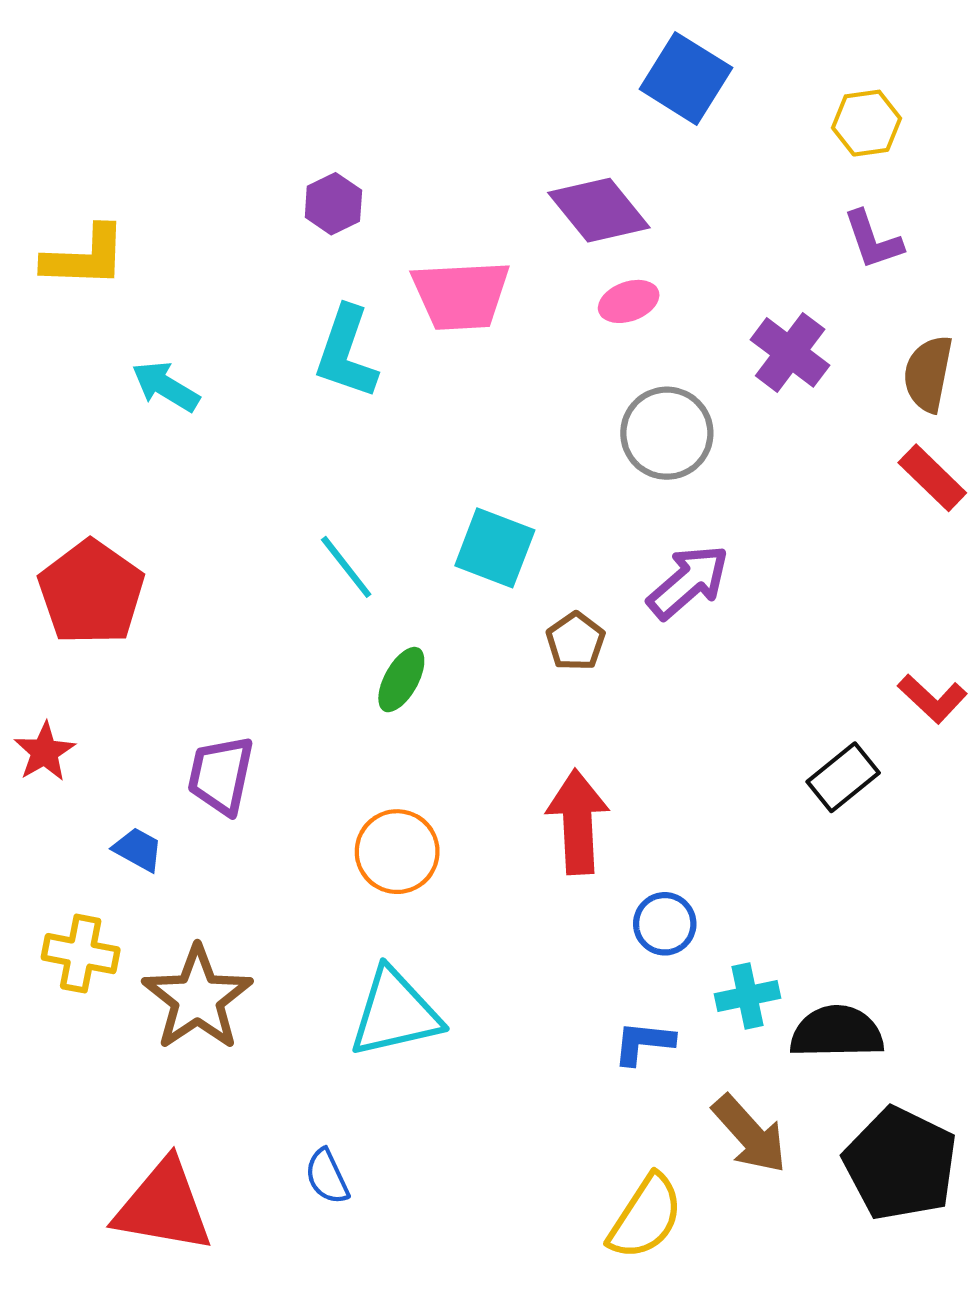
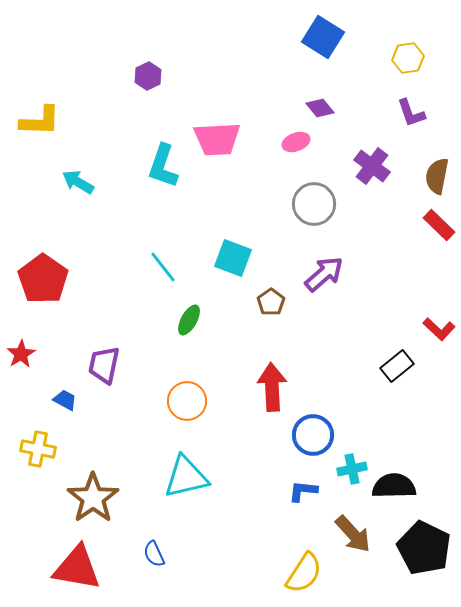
purple hexagon: (333, 204) -> (148, 76), moved
purple diamond: (599, 210) -> (320, 108), moved, size x0.6
blue circle: (665, 924) -> (313, 435), size x1.4
brown star: (197, 998) -> (93, 498), moved

